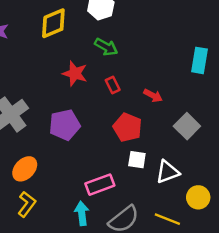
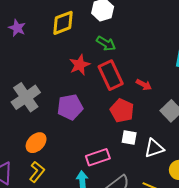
red star: (75, 73) -> (80, 65), turned 30
red rectangle: (113, 85) -> (111, 75), size x2.0

